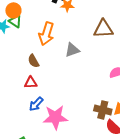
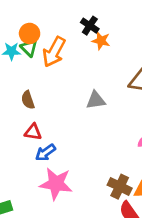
orange arrow: (46, 34) -> (54, 52), moved
brown semicircle: (33, 61) -> (28, 100), moved
blue arrow: (36, 104) -> (45, 153), moved

